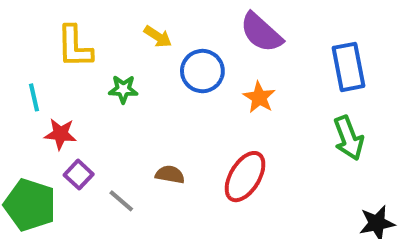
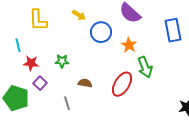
green star: (123, 89) -> (62, 61), moved
green arrow: (349, 138) -> (145, 67), moved
gray line: (121, 201) -> (67, 103), moved, turned 32

